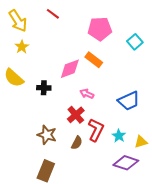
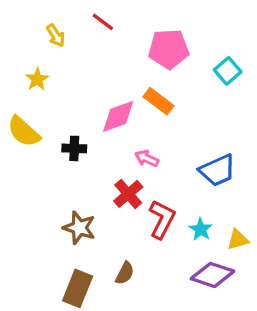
red line: (53, 14) -> (103, 22), moved
yellow arrow: (18, 21) -> (56, 35), moved, size x0.6
brown semicircle: (77, 143) -> (125, 273), moved

